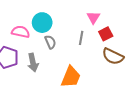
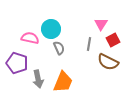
brown semicircle: (113, 56) -> (108, 62), moved
gray arrow: (33, 63) -> (38, 79), moved
orange trapezoid: (71, 77) -> (63, 82), moved

